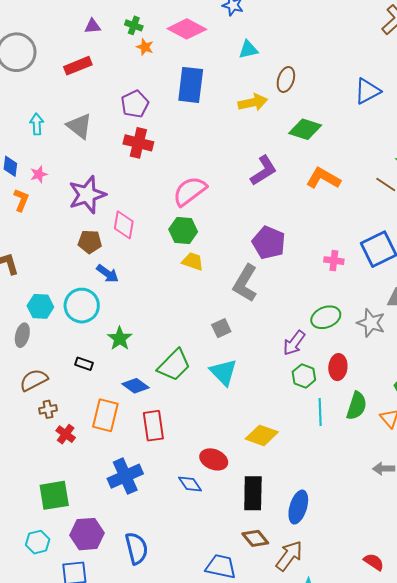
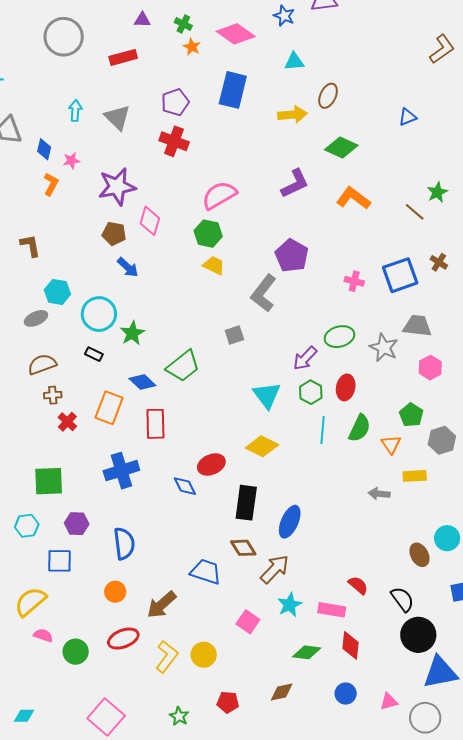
blue triangle: (367, 91) -> (408, 117), size x0.7
cyan circle: (82, 306) -> (99, 314), moved
gray ellipse: (22, 335) -> (36, 318), turned 45
cyan triangle: (224, 372) -> (267, 395), moved
red ellipse: (214, 459) -> (211, 465), turned -52
purple hexagon: (87, 534) -> (77, 524), size x0.7

